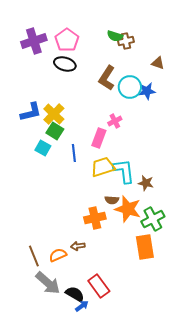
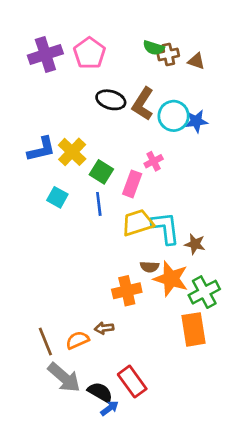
brown triangle: (158, 63) -> (196, 61), moved
black ellipse: (65, 64) -> (111, 100), moved
green square: (55, 131) -> (101, 172), moved

